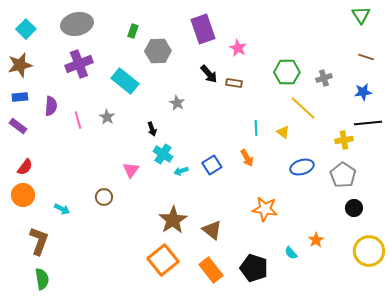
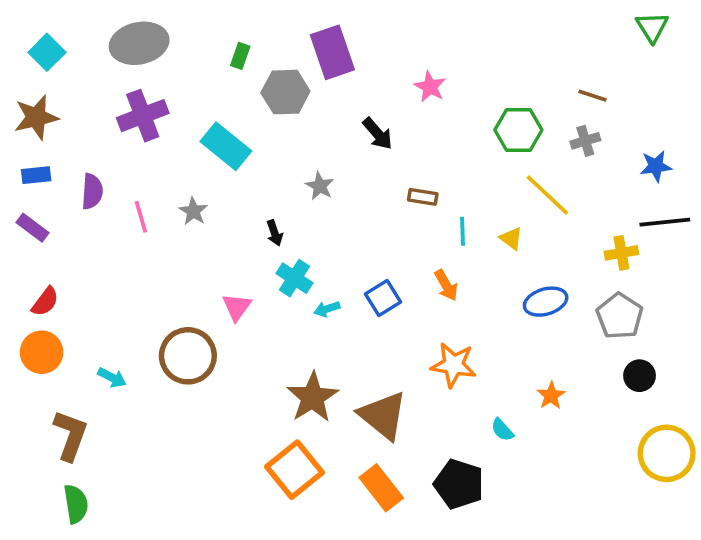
purple rectangle: (203, 29) -> (332, 52), moved
brown line: (366, 57) -> (593, 96), moved
brown rectangle: (234, 83) -> (423, 197), moved
brown circle: (104, 197) -> (188, 356), size x1.8
orange star: (265, 209) -> (453, 365), moved
brown triangle: (212, 230) -> (383, 415), size x1.4
orange star: (316, 240) -> (551, 396), moved
cyan semicircle: (291, 253) -> (502, 430), moved

